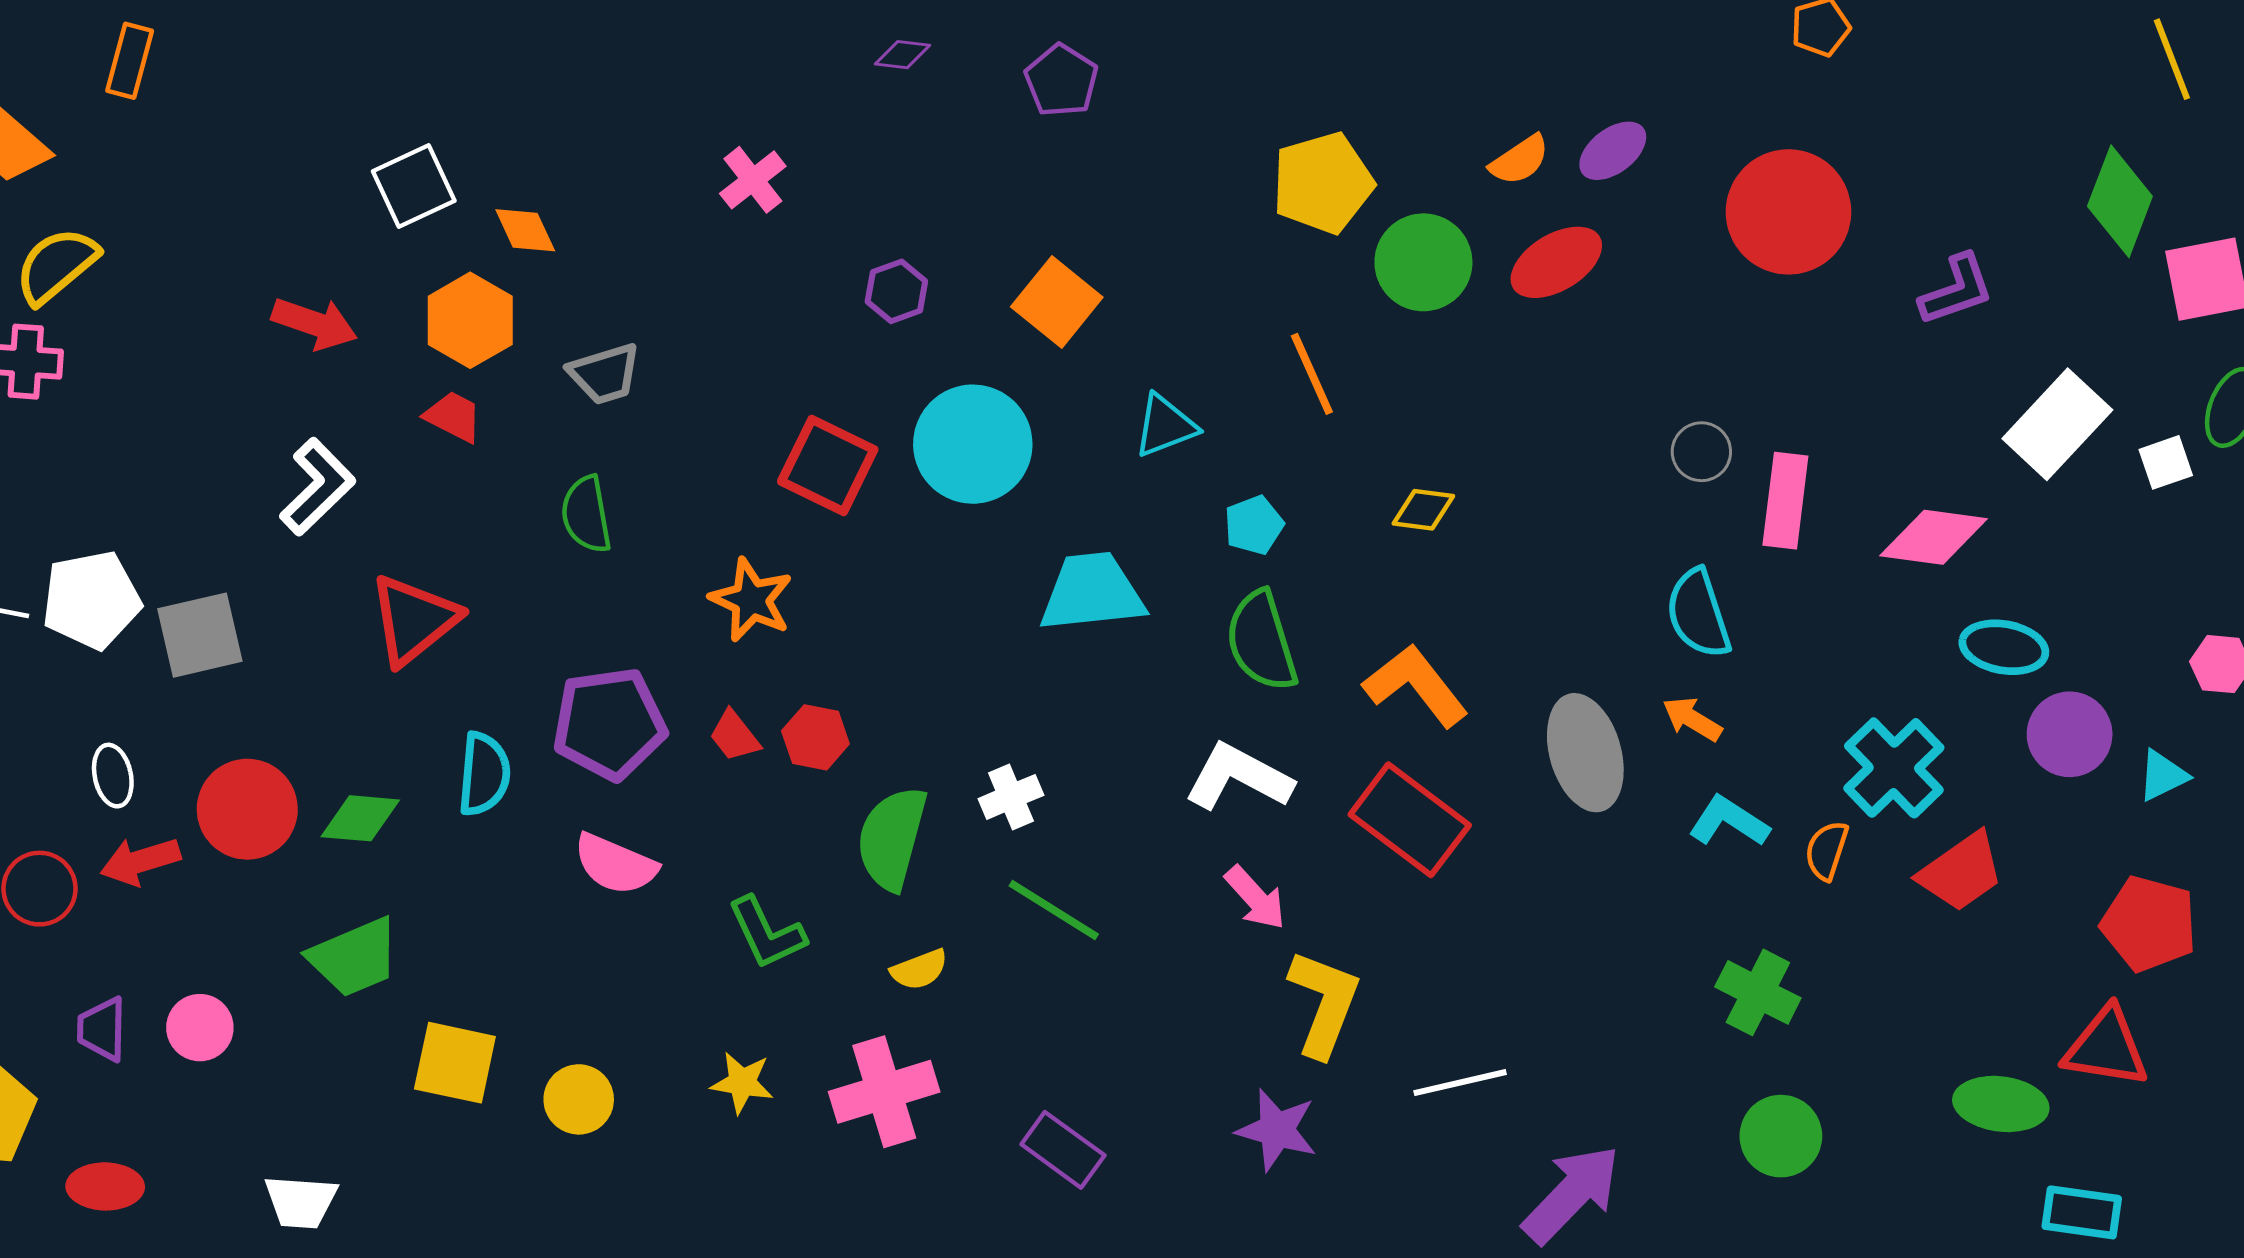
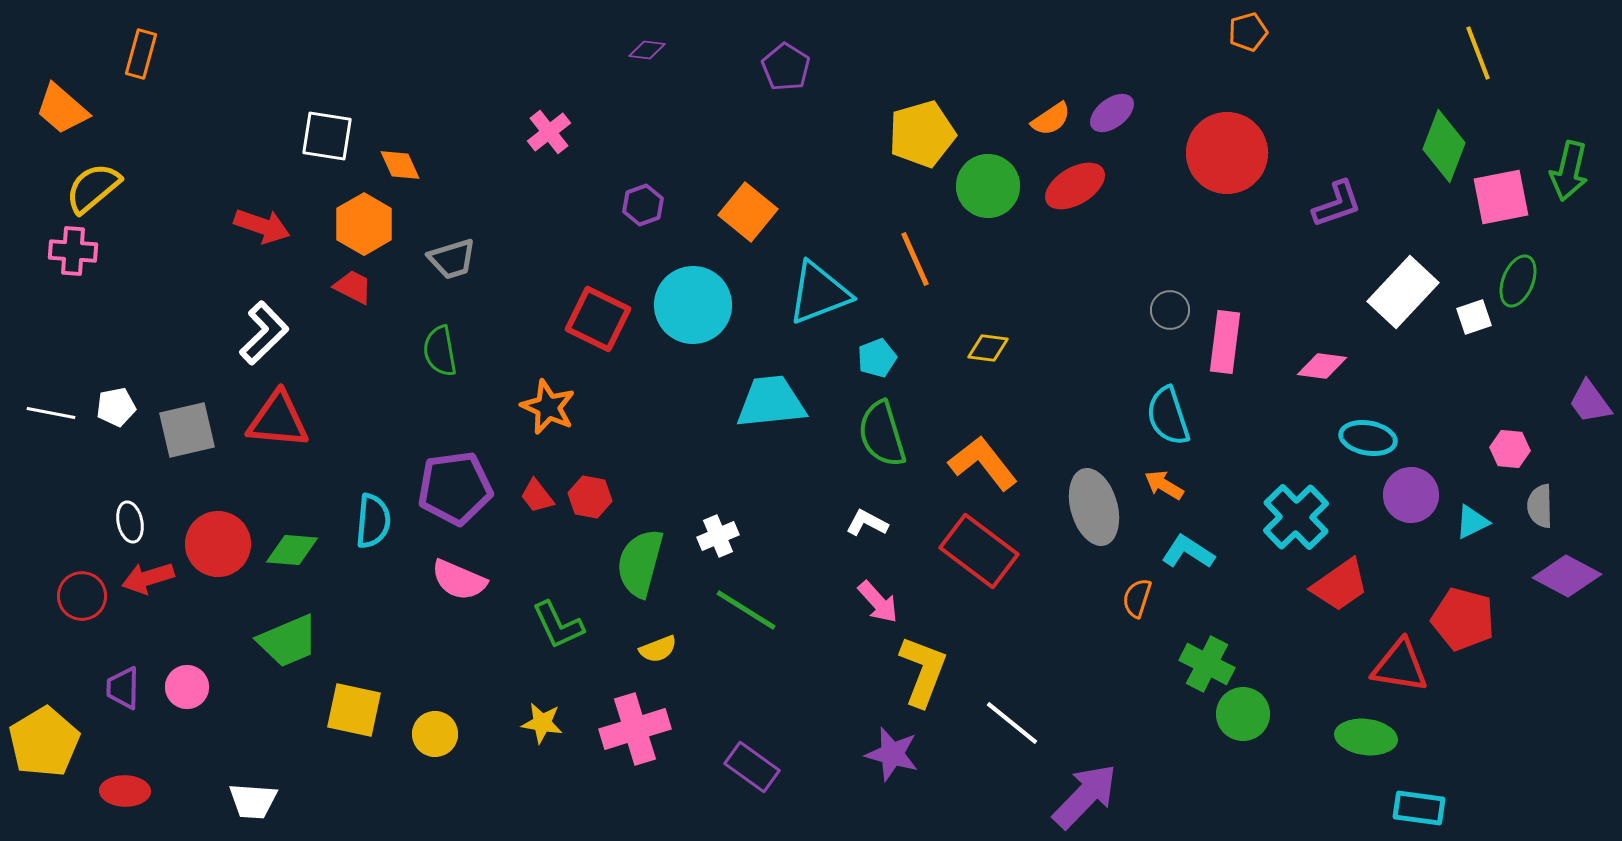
purple pentagon: (1061, 81) -> (786, 67), moved
white square: (414, 186) -> (327, 136), turned 34
cyan triangle: (1165, 426) -> (819, 293), size x1.5
pink diamond: (1934, 537) -> (1322, 366), size x0.7
white pentagon: (91, 600) -> (116, 407), size x0.6
red triangle: (414, 620) -> (278, 420), moved, turned 44
white L-shape: (1239, 777) -> (867, 523), size x0.6
orange semicircle: (1827, 850) -> (1137, 598), moved
red triangle: (2106, 1047) -> (1400, 666), moved
white line: (1460, 1083) -> (1012, 723), turned 52
green circle: (1781, 1136) -> (1243, 714), moved

